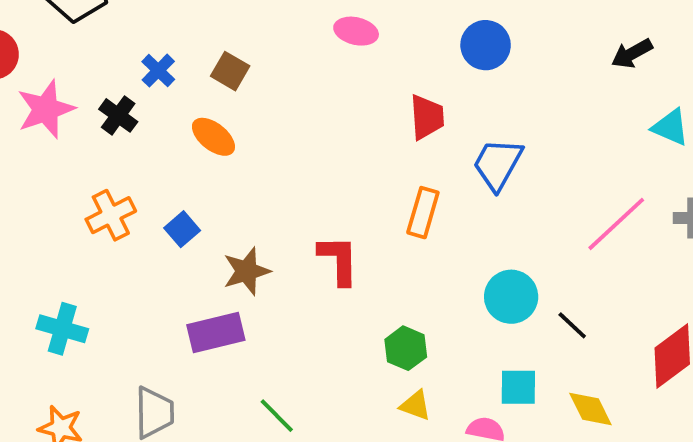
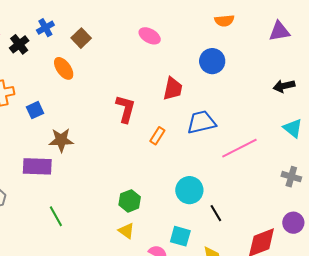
blue trapezoid: (498, 164) -> (201, 122), turned 32
orange rectangle: (423, 213) -> (157, 136), size x0.7
pink line: (616, 224) -> (239, 148), moved
red L-shape: (339, 260) -> (126, 109), moved

